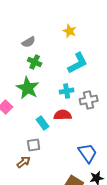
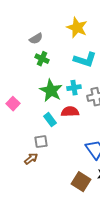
yellow star: (70, 31) -> (77, 28), size x1.5
cyan L-shape: (78, 63) -> (85, 60), turned 45
green star: (28, 88) -> (51, 91), moved

